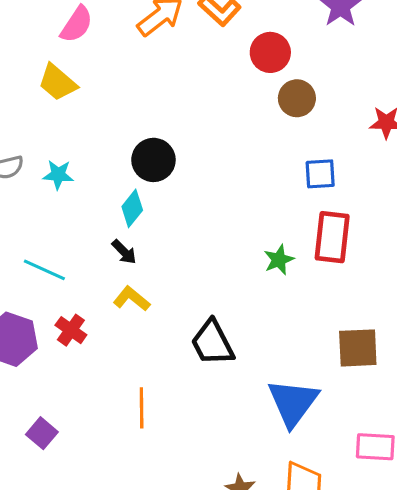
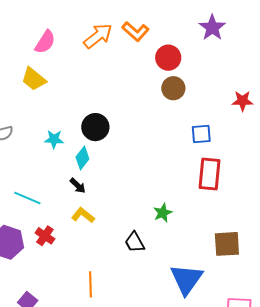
brown circle: (297, 98) -> (173, 88), moved
cyan star: (58, 175) -> (54, 139), moved
green star: (279, 260) -> (163, 213), moved
black trapezoid: (212, 343) -> (135, 242), size x0.7

